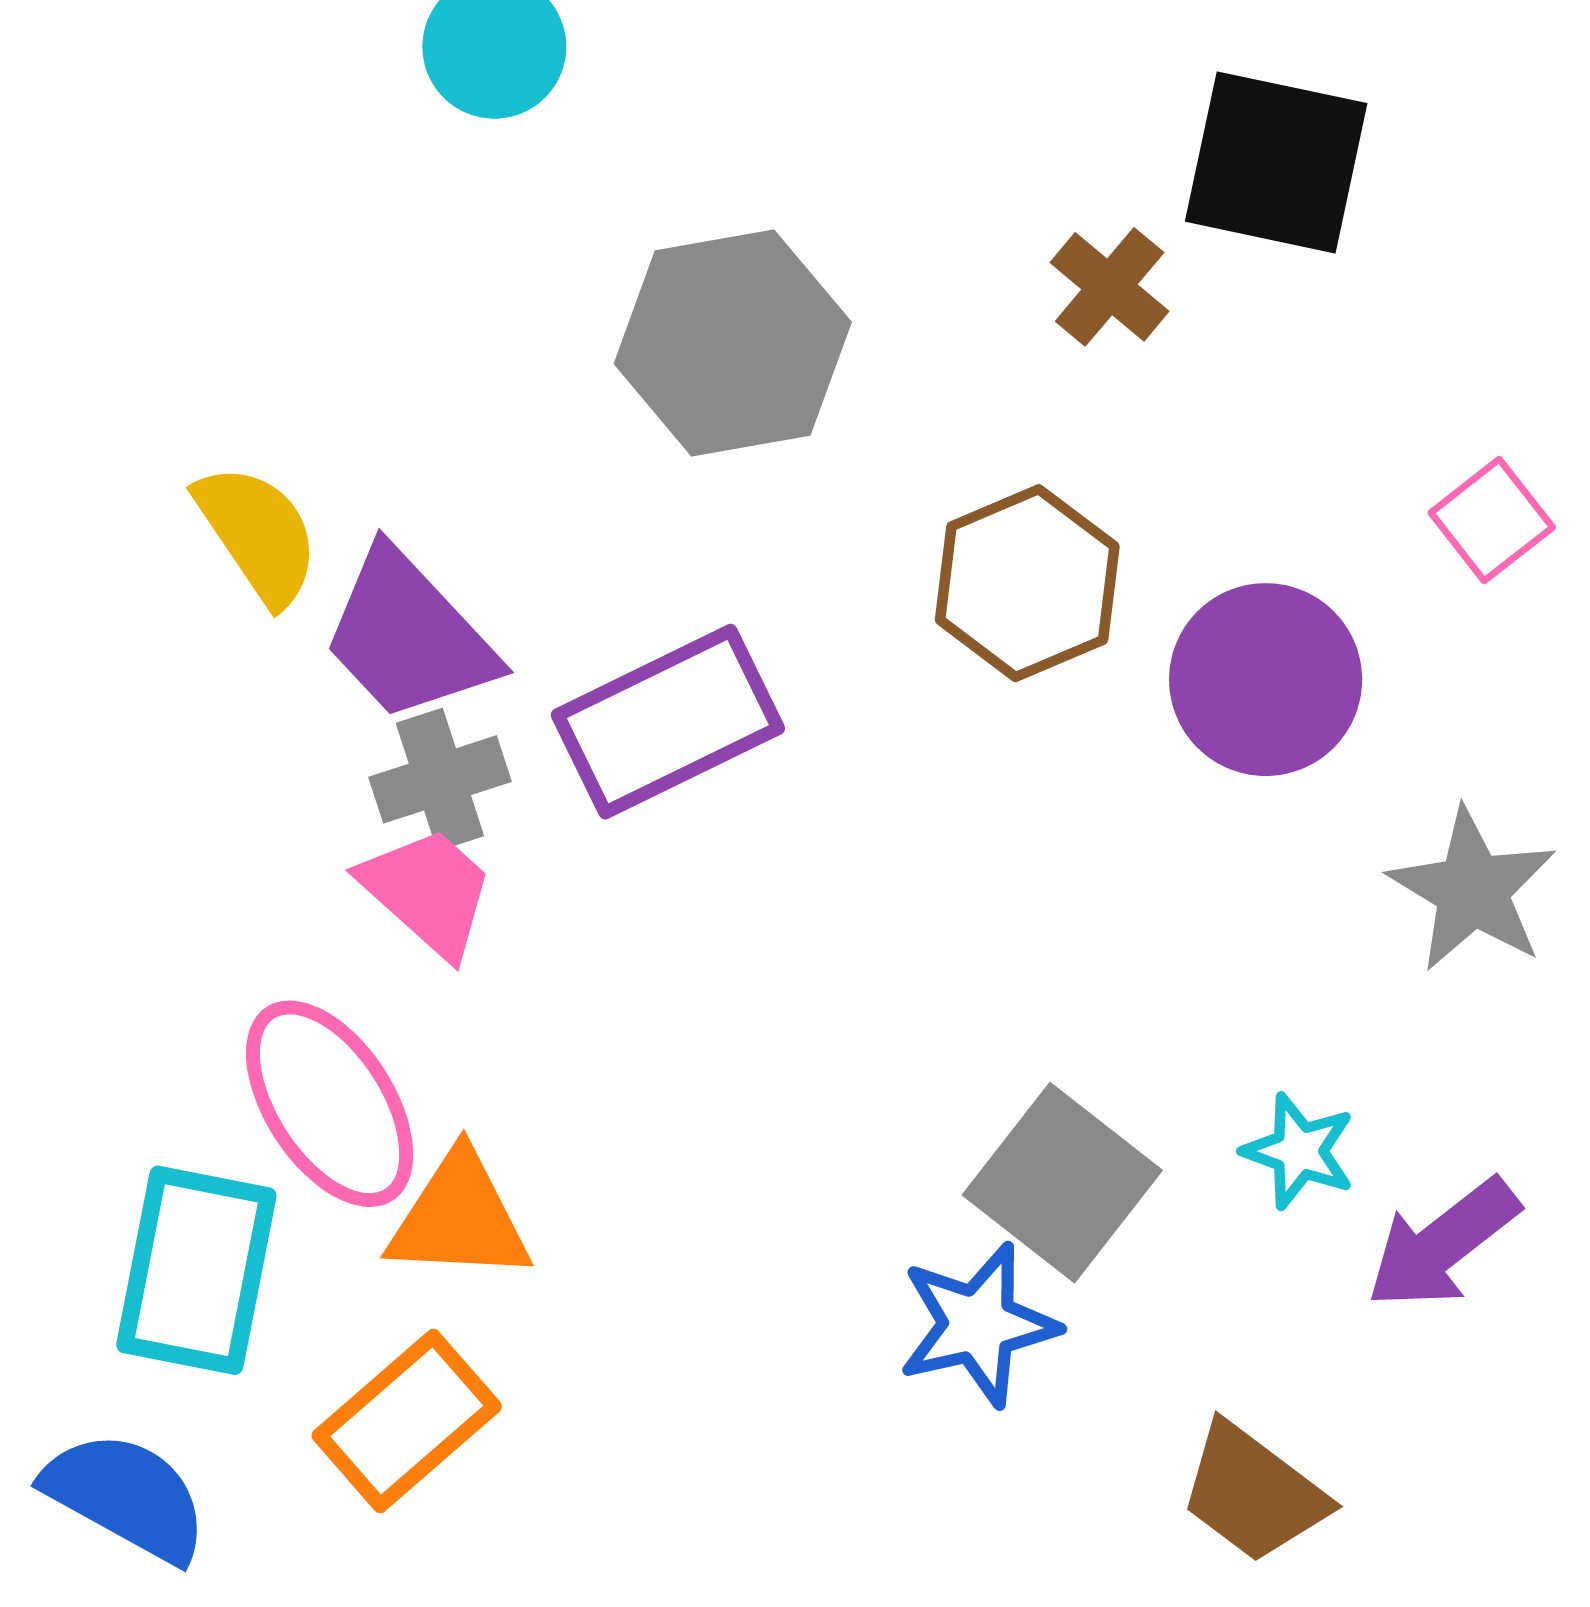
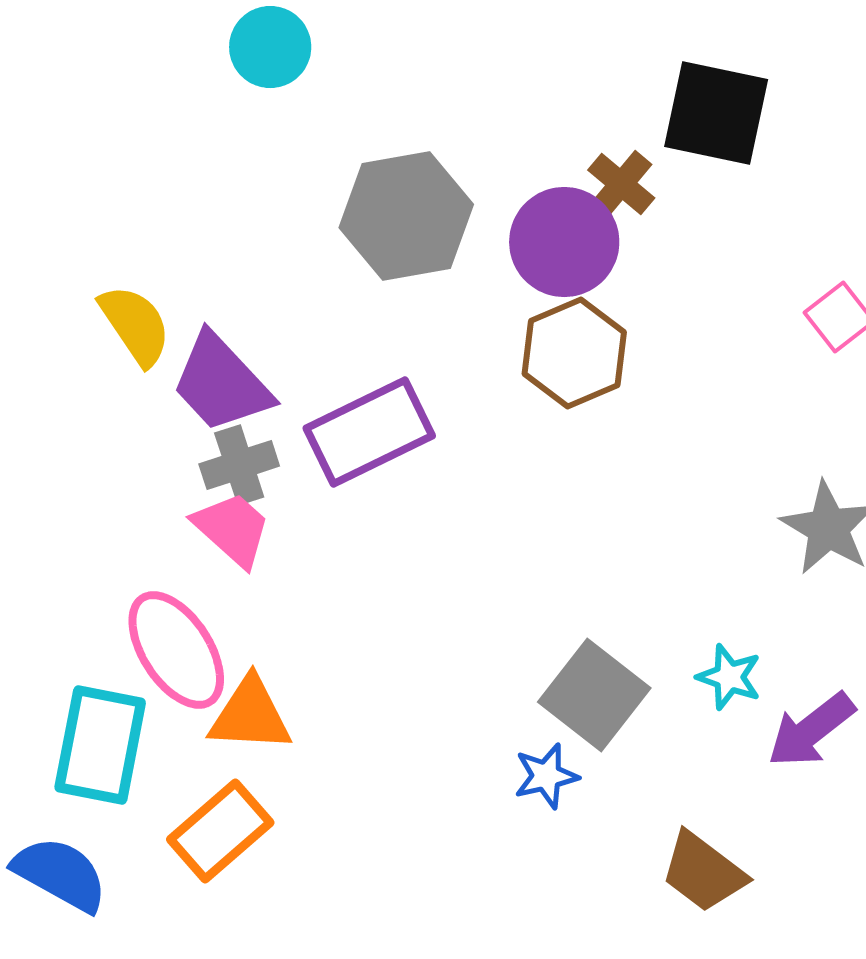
purple circle: (1266, 680) -> (564, 242), moved
blue star: (978, 1325) -> (546, 776), size x0.7

